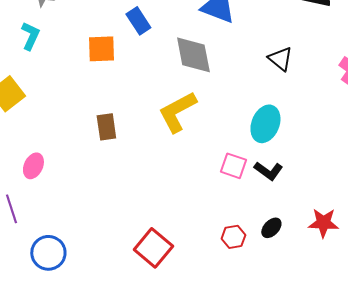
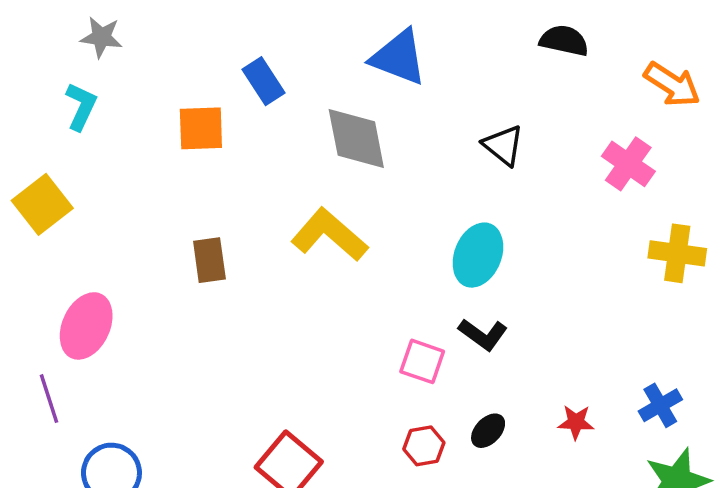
yellow L-shape: (177, 112) -> (329, 235), turned 69
pink ellipse: (33, 166) -> (86, 326), size x1.5
pink square: (233, 166) -> (422, 361), moved
red star: (323, 223) -> (576, 422), size x0.7

